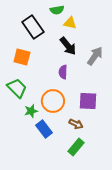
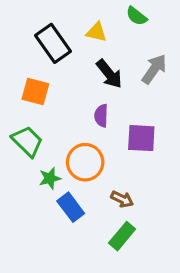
green semicircle: (57, 10) -> (137, 16), moved, turned 48
yellow triangle: (70, 23) -> (96, 32), moved
gray arrow: (95, 56) -> (154, 69), moved
purple square: (88, 101) -> (141, 138), moved

